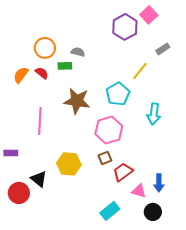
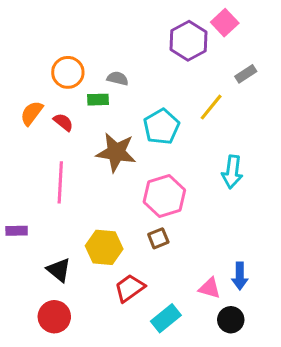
red semicircle: (42, 73) -> (63, 122), moved
cyan pentagon: (118, 94) -> (161, 127), moved
red trapezoid: (123, 172) -> (130, 288), moved
red circle: (19, 193) -> (54, 317), moved

